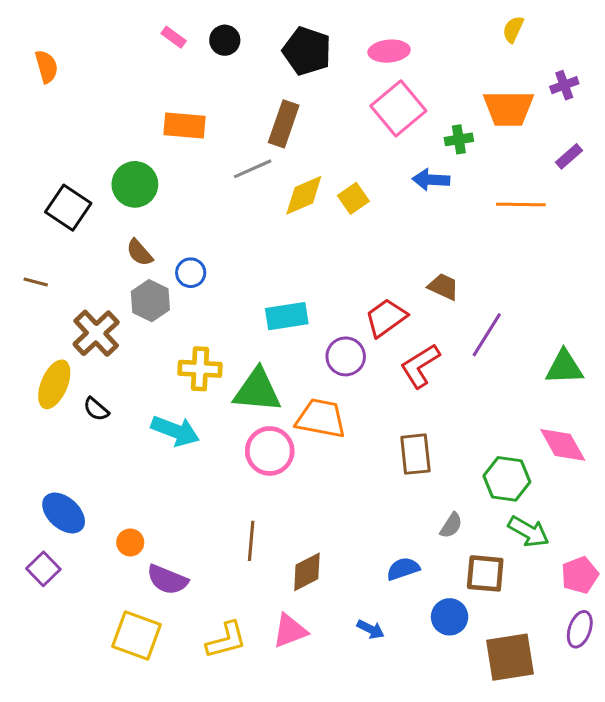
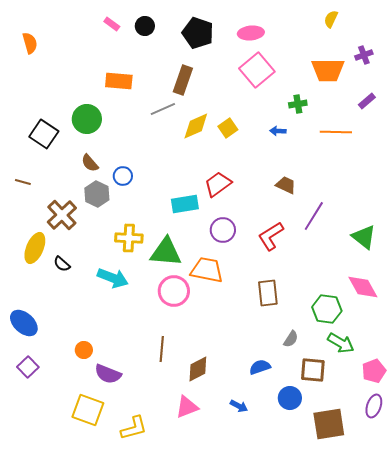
green cross: (459, 139) -> (298, 104), moved
blue arrow: (431, 180) -> (278, 131), moved, size x0.7
red trapezoid: (386, 318) -> (218, 184), moved
green triangle: (564, 367) -> (364, 237), turned 40
blue ellipse: (64, 513) -> (24, 323), moved
yellow L-shape: (226, 640) -> (134, 428), moved

